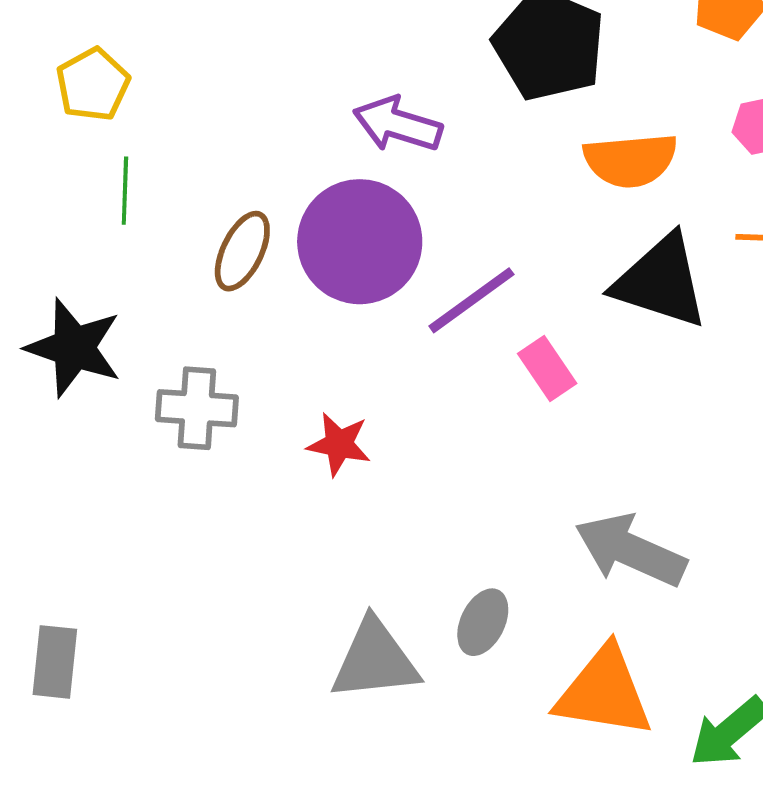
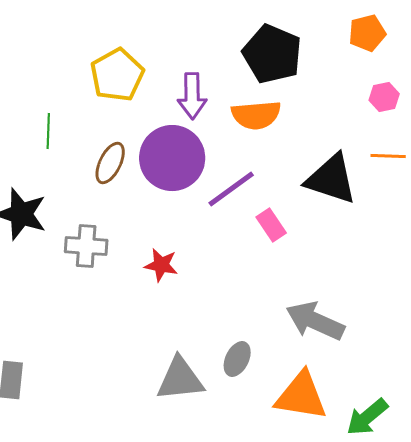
yellow pentagon: (93, 85) -> (117, 75), moved, size x1.4
purple arrow: (398, 124) -> (192, 96), turned -108
orange semicircle: (630, 160) -> (256, 115), moved

